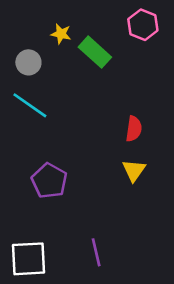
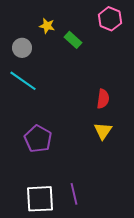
green rectangle: (95, 52) -> (73, 40), size x0.7
white square: (28, 259) -> (40, 199), moved

